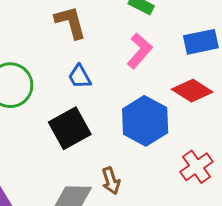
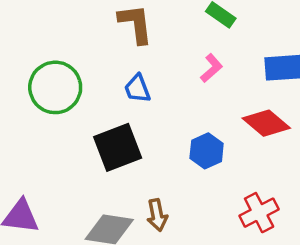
pink L-shape: (140, 51) -> (211, 68), size x0.7
blue hexagon: (145, 121) -> (207, 151), size x0.6

